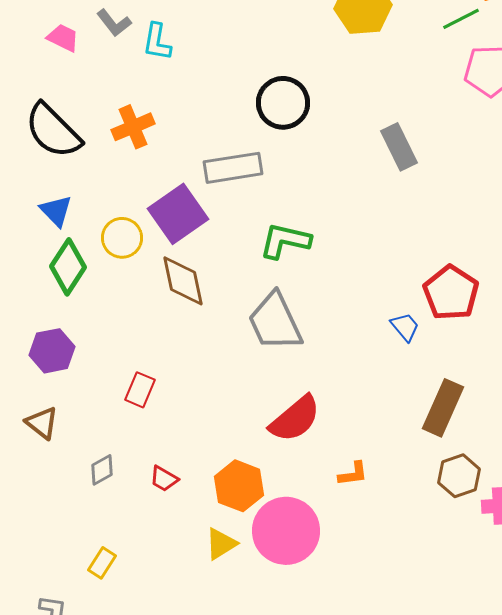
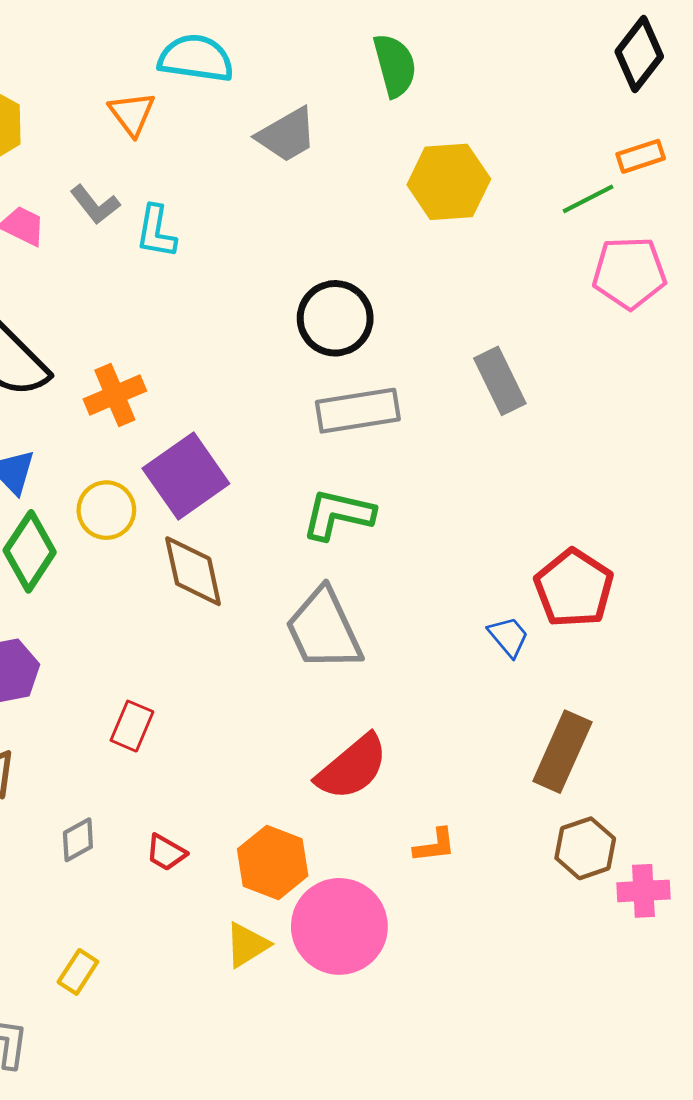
orange cross: (133, 127) -> (115, 395), moved
gray rectangle: (233, 168) -> (358, 411), moved

